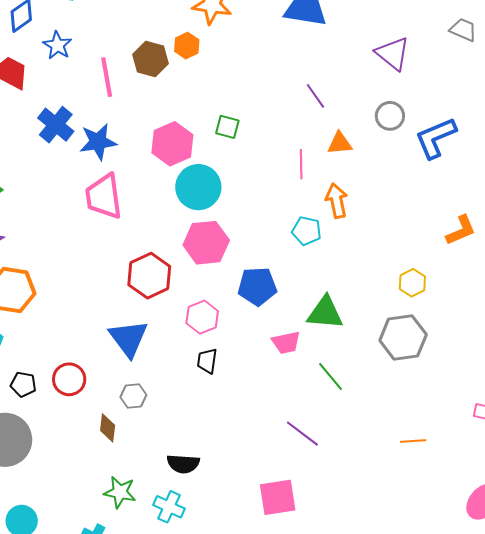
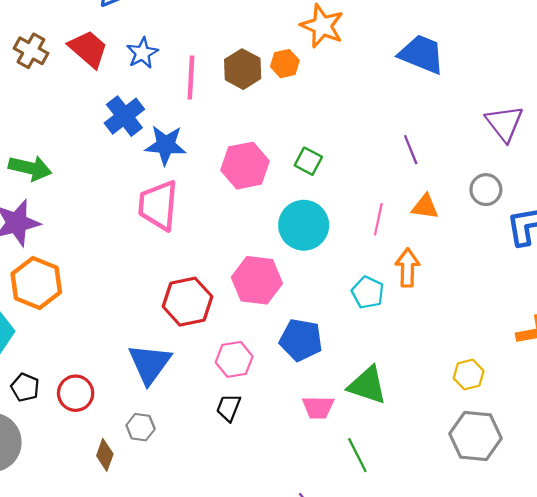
blue star: (57, 45) -> (142, 53), moved
cyan circle: (198, 187) -> (304, 225), moved
gray hexagon: (403, 338) -> (475, 436), moved

